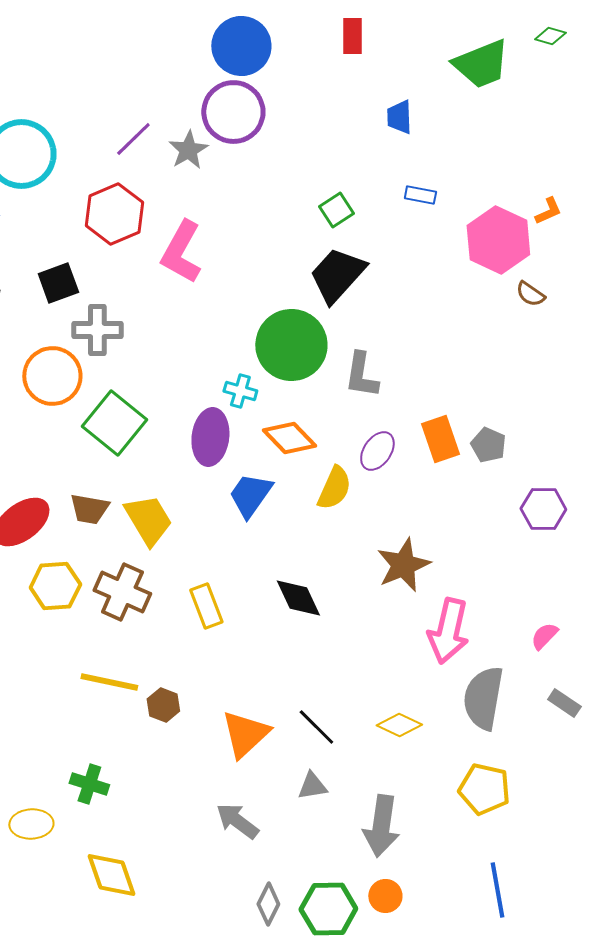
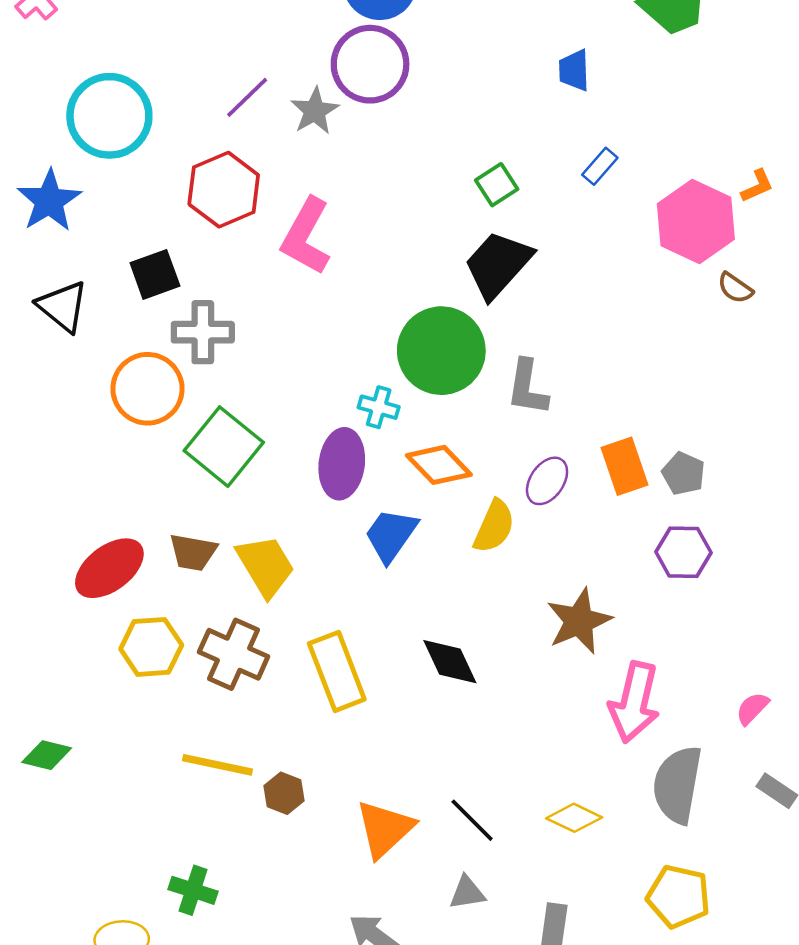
blue rectangle: (420, 195) -> (600, 166), turned -60
purple hexagon: (543, 509) -> (683, 552), moved
yellow rectangle: (206, 606) -> (337, 671), size x1.4

